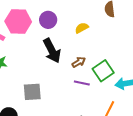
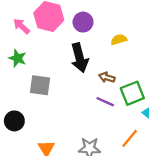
brown arrow: (79, 62) -> (107, 77), turned -144
gray square: (32, 92) -> (40, 85), moved

